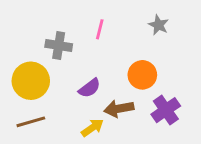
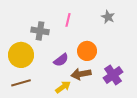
orange circle: (142, 75) -> (87, 51), moved

